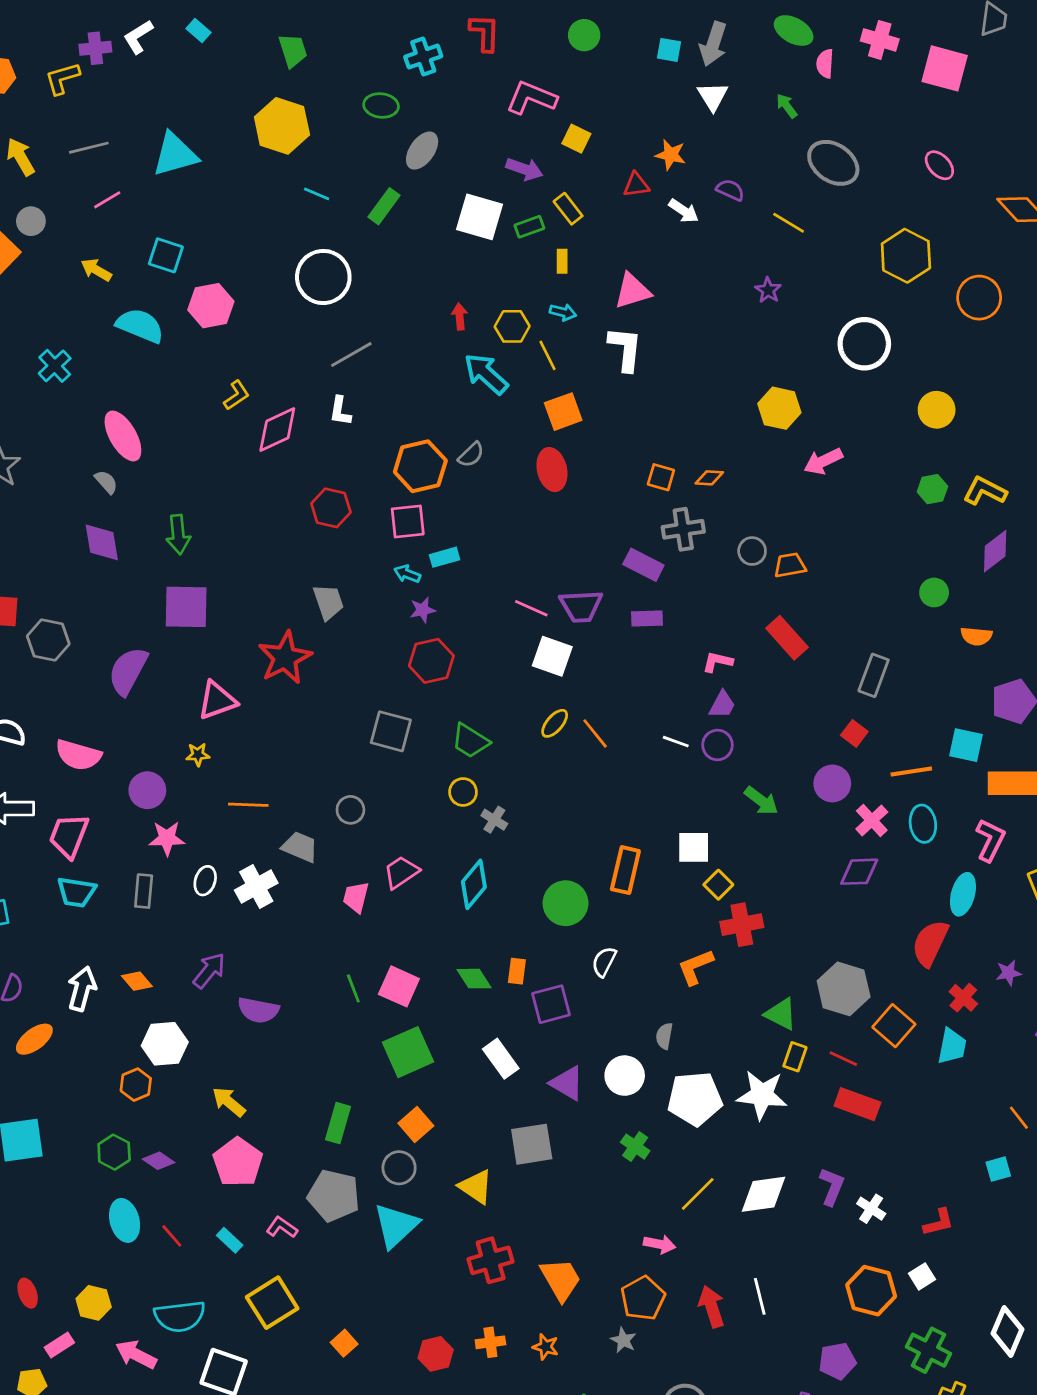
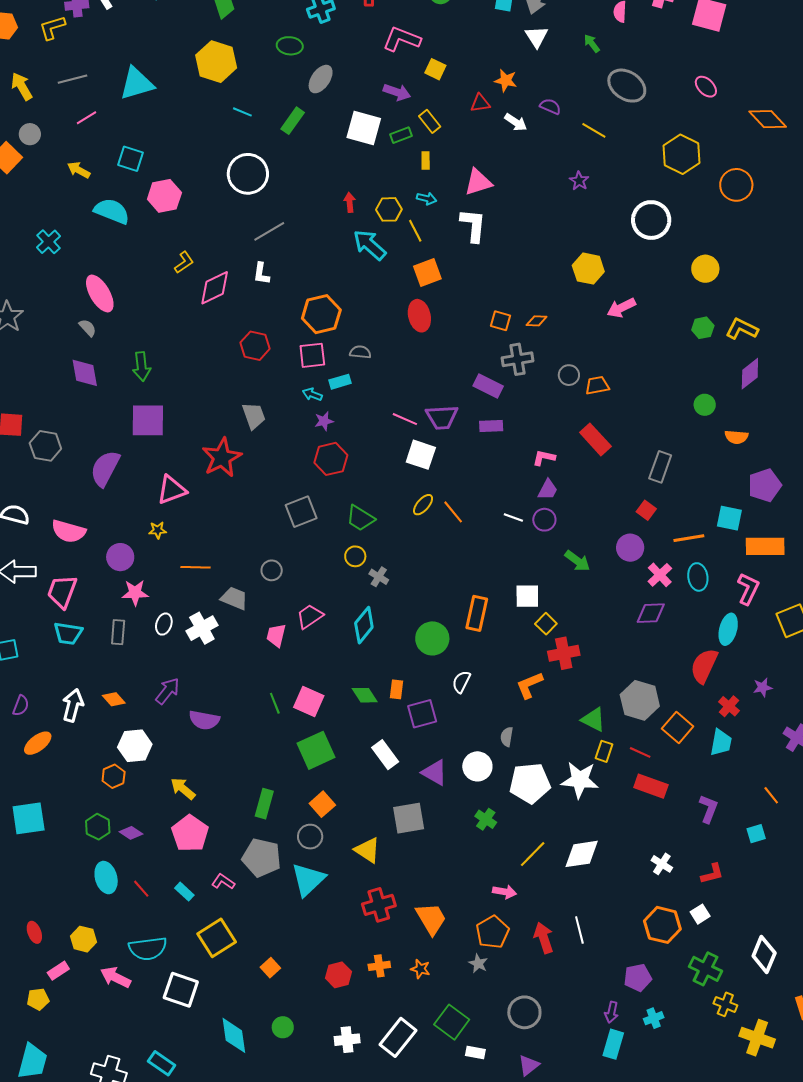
gray semicircle: (471, 455) -> (360, 352), moved, turned -130
gray square: (391, 731) -> (301, 512), turned -36
purple L-shape: (832, 1186) -> (709, 809), moved

